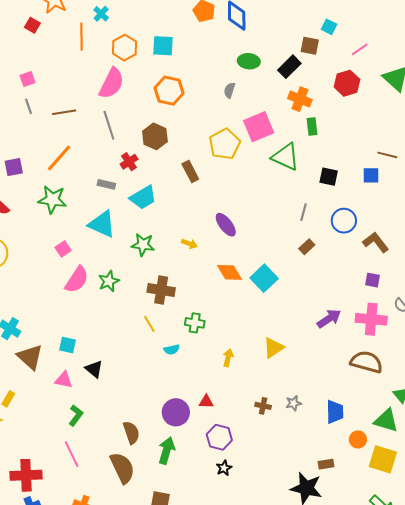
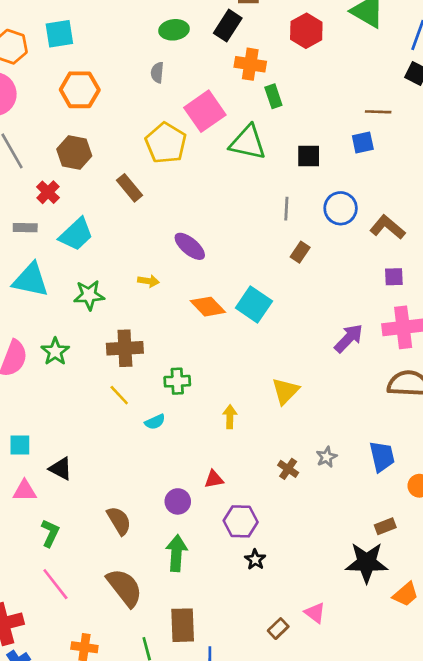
brown cross: (263, 406) -> (288, 469), turned 35
purple circle: (176, 412) -> (178, 501), size x0.7
brown semicircle: (131, 433) -> (119, 521), moved

